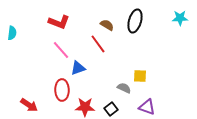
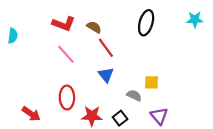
brown semicircle: (107, 25) -> (94, 27), moved
blue triangle: (78, 68) -> (106, 75), moved, turned -49
purple triangle: (147, 107) -> (159, 116), turned 30

